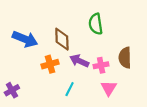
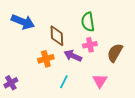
blue arrow: (25, 39) -> (23, 22), moved
brown semicircle: (125, 58) -> (115, 53), turned 30
pink cross: (101, 65) -> (90, 45), moved

